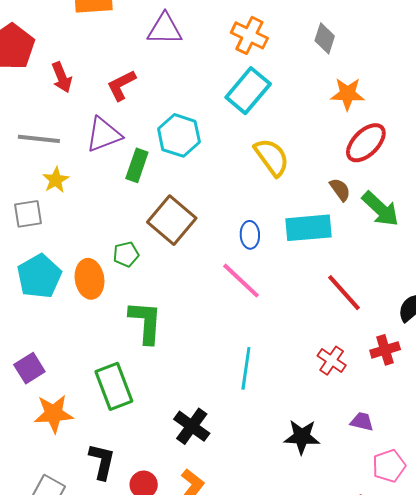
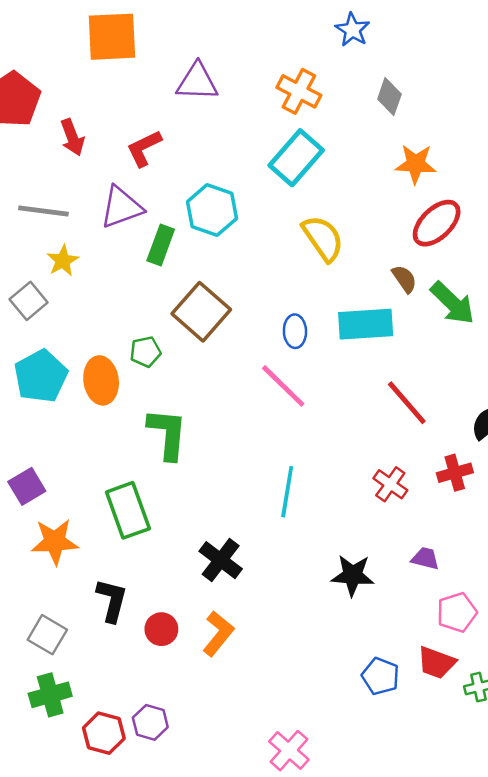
gray square: (28, 214) -> (29, 301), turned -32

